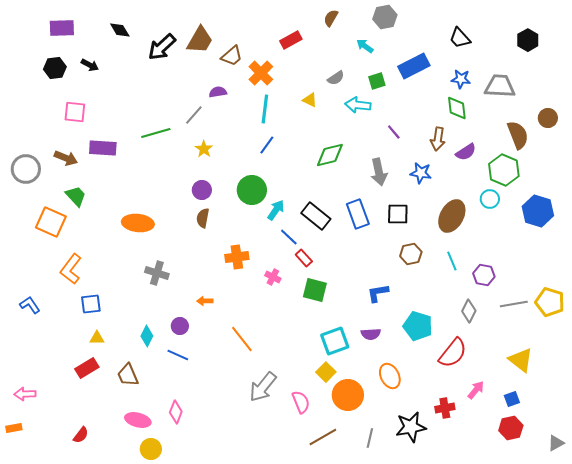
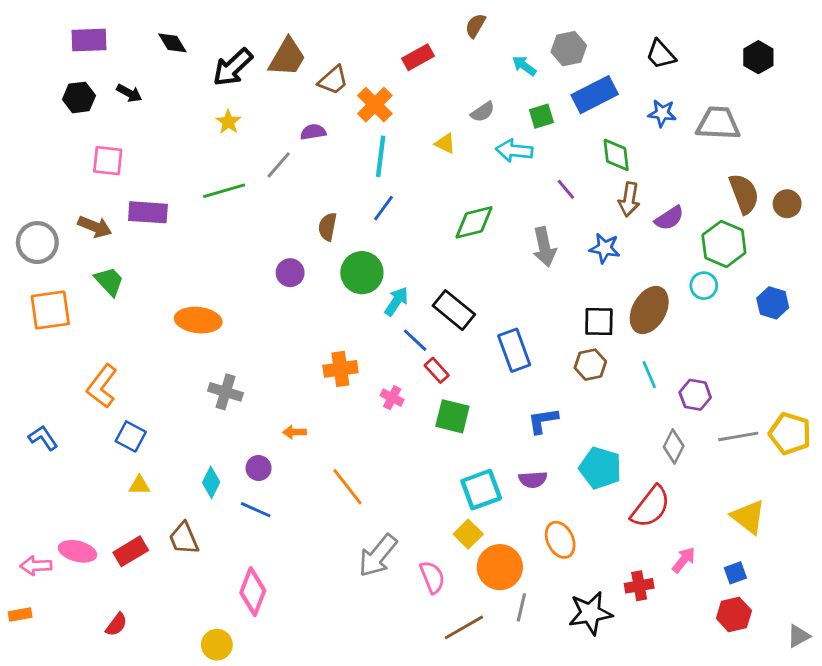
gray hexagon: (385, 17) -> (569, 49), moved
green diamond: (457, 108) -> (616, 155), moved
brown circle: (548, 118) -> (787, 204), moved
yellow star: (204, 149) -> (228, 122), moved
blue hexagon: (538, 211) -> (773, 303), size x0.7
blue rectangle: (358, 214) -> (514, 350), moved
black square: (398, 214) -> (599, 322), moved
brown semicircle: (203, 218) -> (327, 227), moved
orange square: (51, 222) -> (50, 310), moved, turned -32
blue square: (91, 304) -> (131, 436), turned 35
red rectangle: (87, 368) -> (131, 551), moved
pink diamond: (176, 412) -> (253, 592), size x1.4
pink ellipse: (138, 420) -> (78, 551), moved
gray line: (370, 438) -> (521, 607), moved

